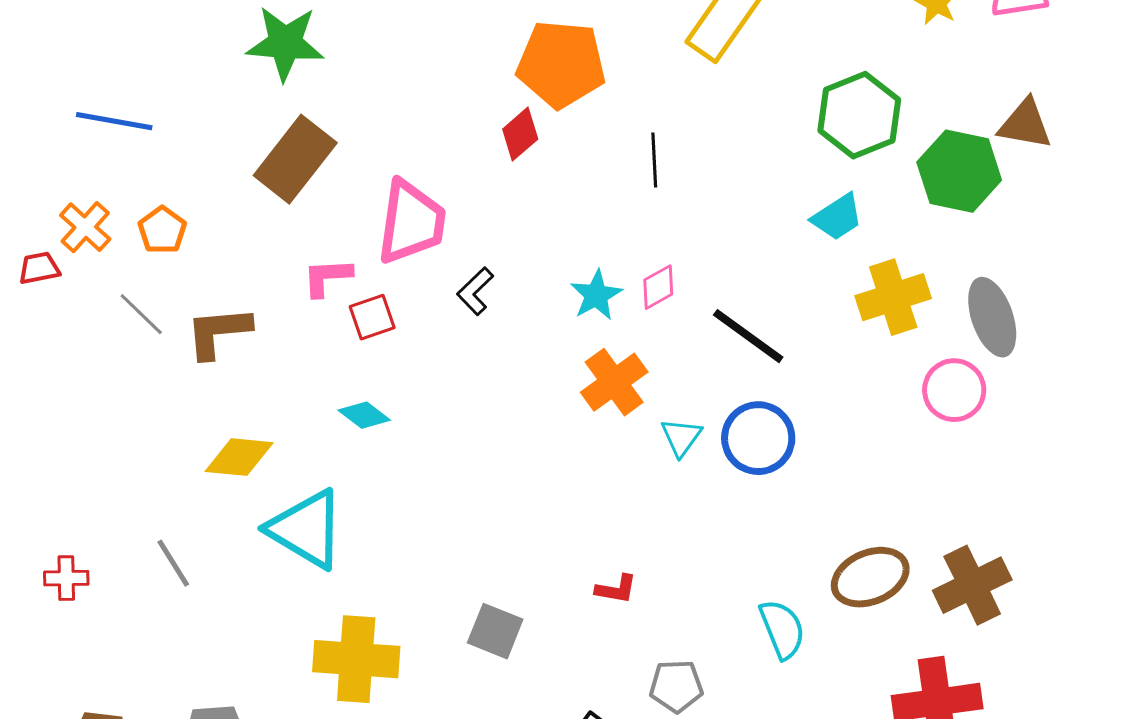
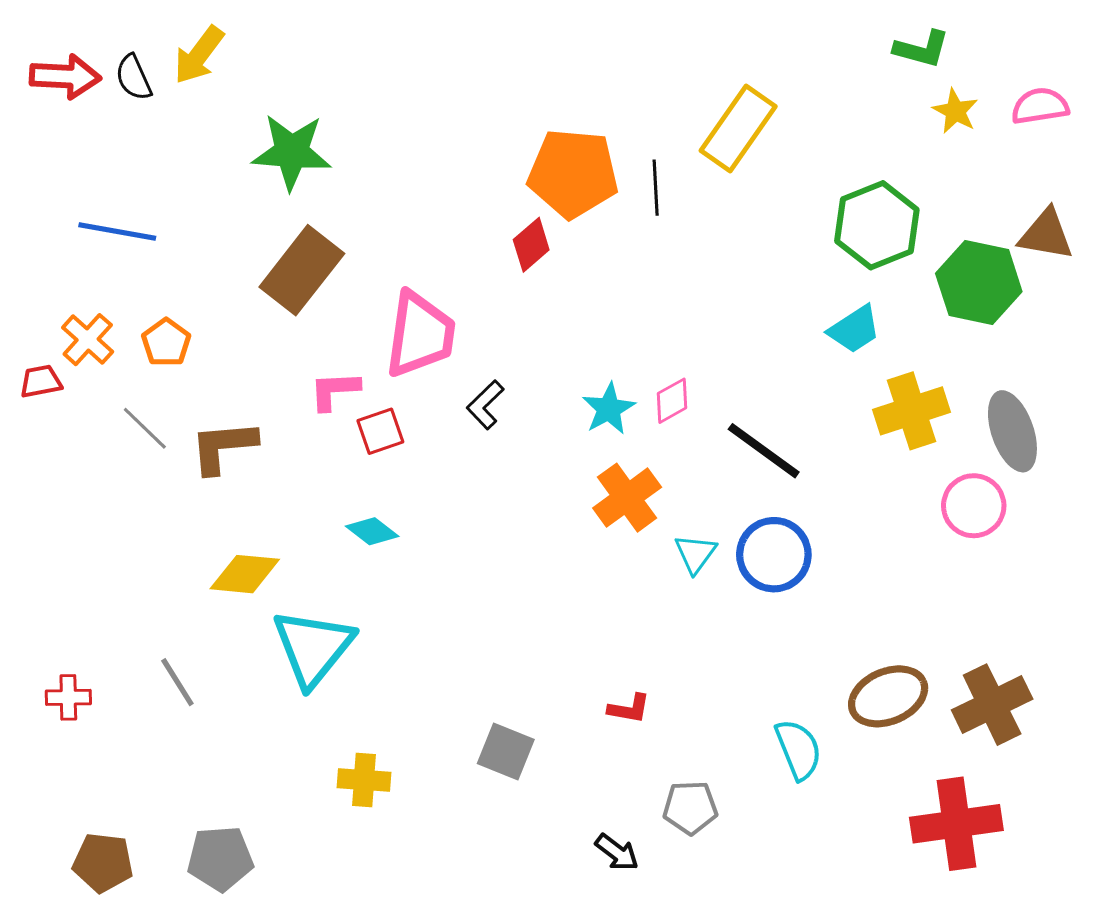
black line: (654, 160) -> (656, 188), moved
cyan triangle: (306, 529) -> (313, 647), turned 38
yellow cross: (356, 659) -> (364, 780), size x0.6

